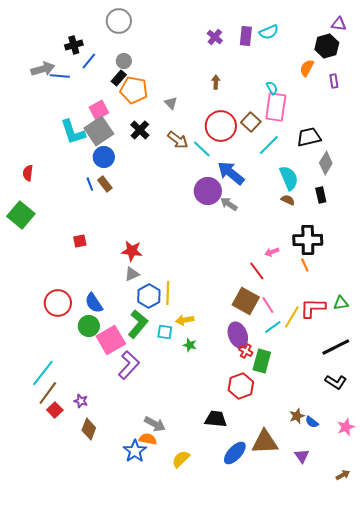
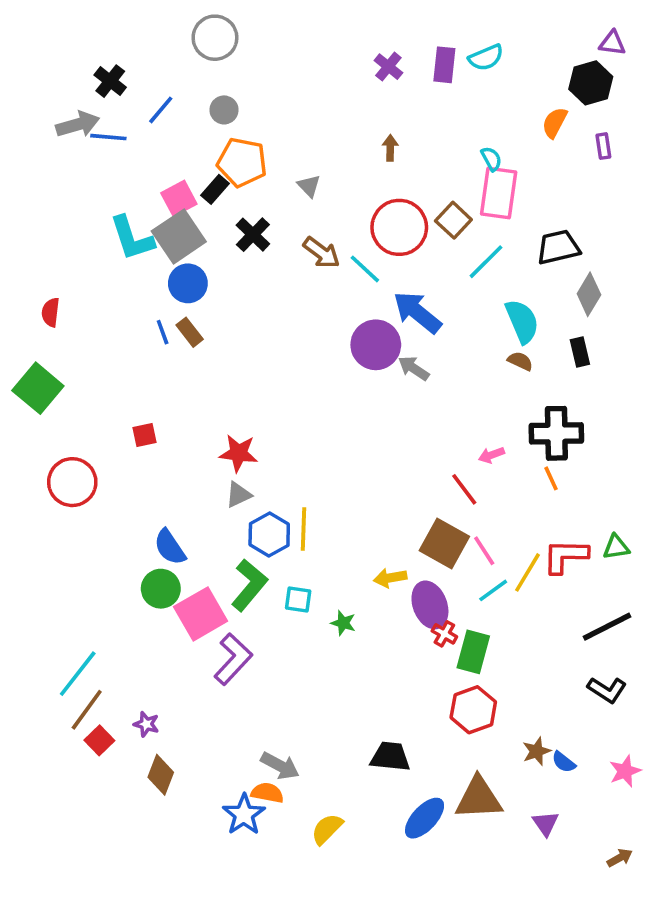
black cross: (74, 45) -> (110, 81), moved, turned -36
black rectangle: (119, 78) -> (215, 189), moved
red circle: (58, 303) -> (72, 482), moved
yellow arrow: (185, 320) -> (390, 578), moved
red hexagon: (241, 386) -> (473, 710), moved

